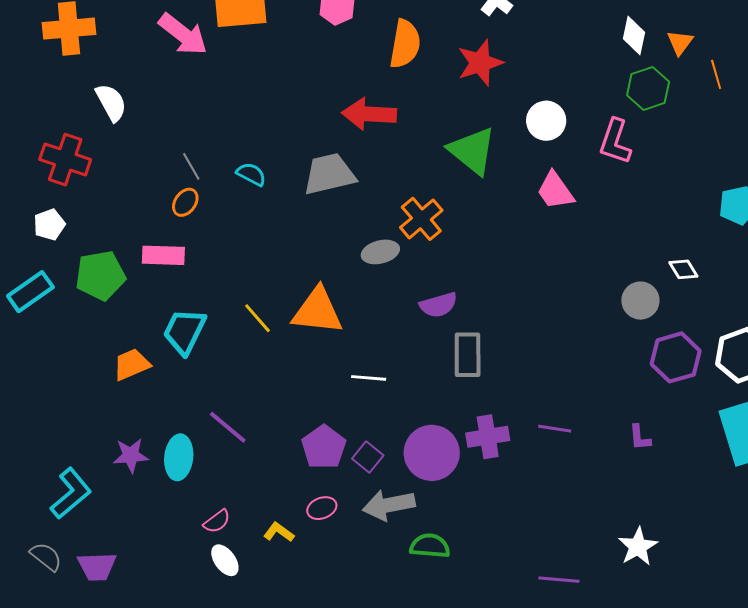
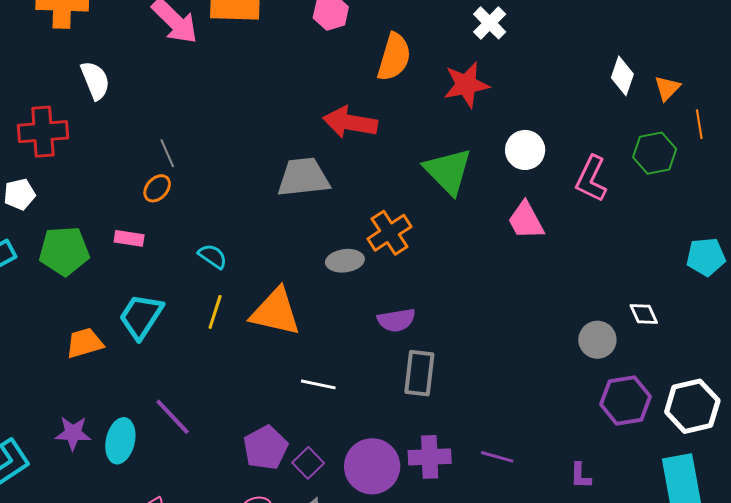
green hexagon: (648, 89) -> (655, 153), moved
red cross: (65, 160) -> (43, 132), turned -30
cyan semicircle: (251, 174) -> (213, 256), moved
pink rectangle: (163, 255) -> (129, 238), size x0.7
yellow line: (257, 318) -> (215, 312), turned 52

